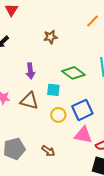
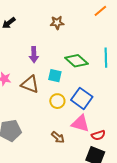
blue square: (82, 110) -> (82, 98), turned -35
brown arrow: (48, 151) -> (58, 137), moved

